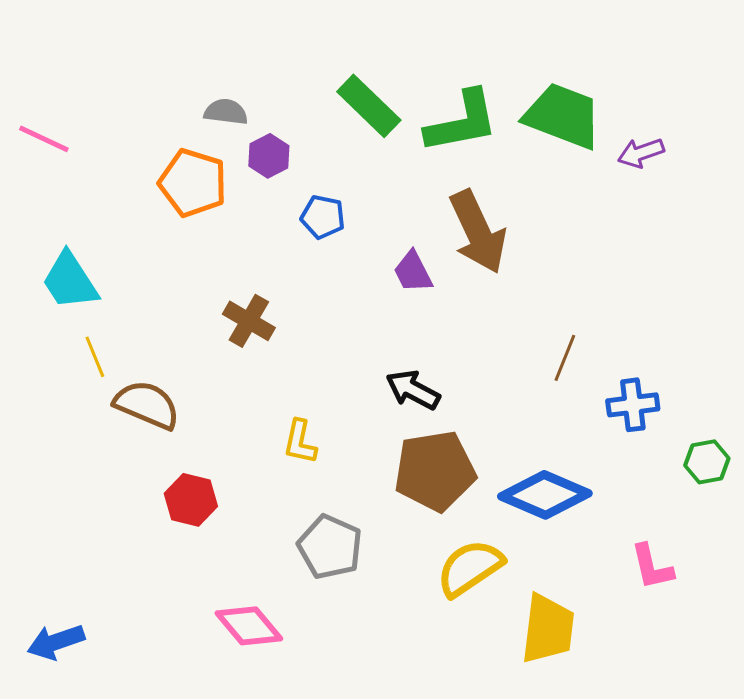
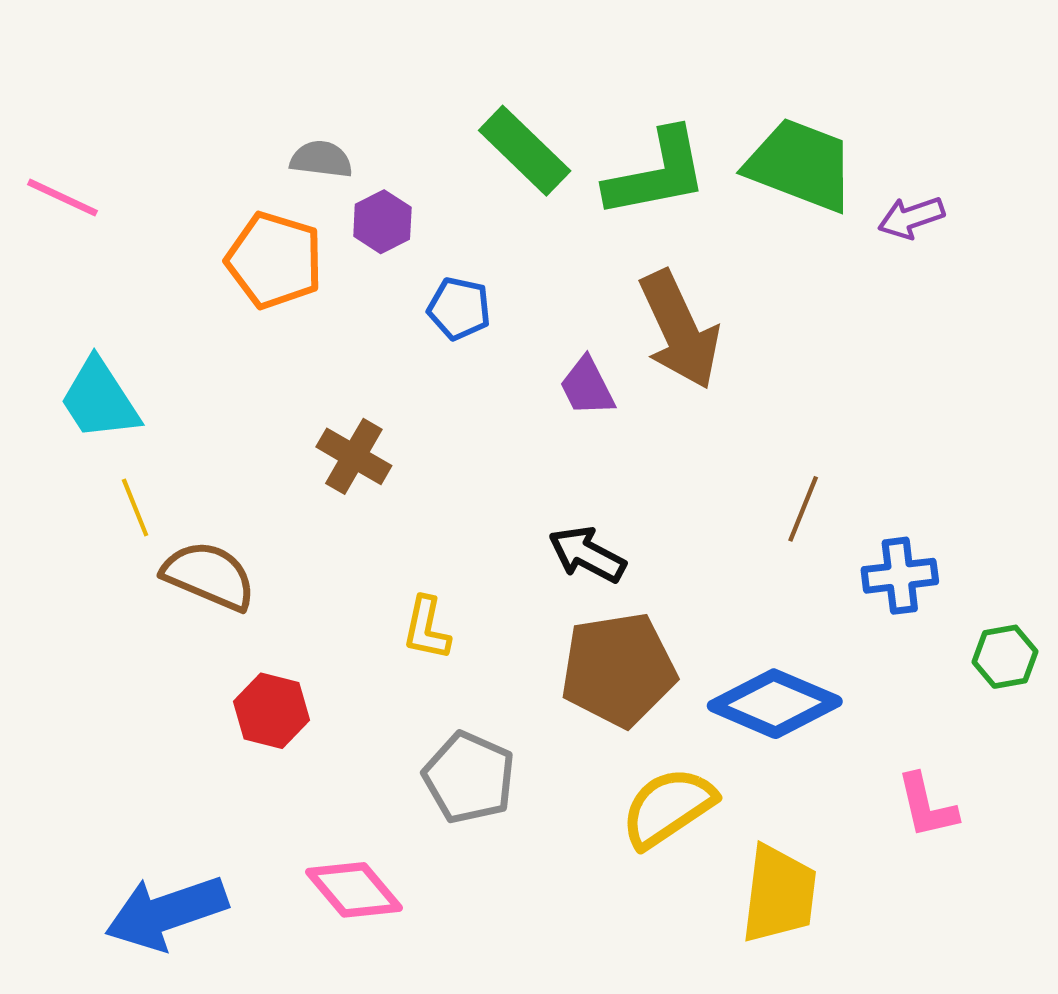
blue arrow: (56, 642) -> (166, 913), moved, size x1.5

